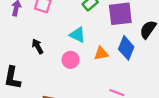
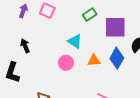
black arrow: (38, 46) -> (25, 46), moved

